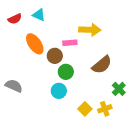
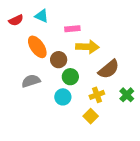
yellow arrow: (90, 30) -> (87, 47), moved
pink rectangle: (70, 43) -> (72, 29), moved
gray semicircle: (14, 86) -> (31, 81), moved, turned -42
yellow cross: (105, 109) -> (97, 95), moved

